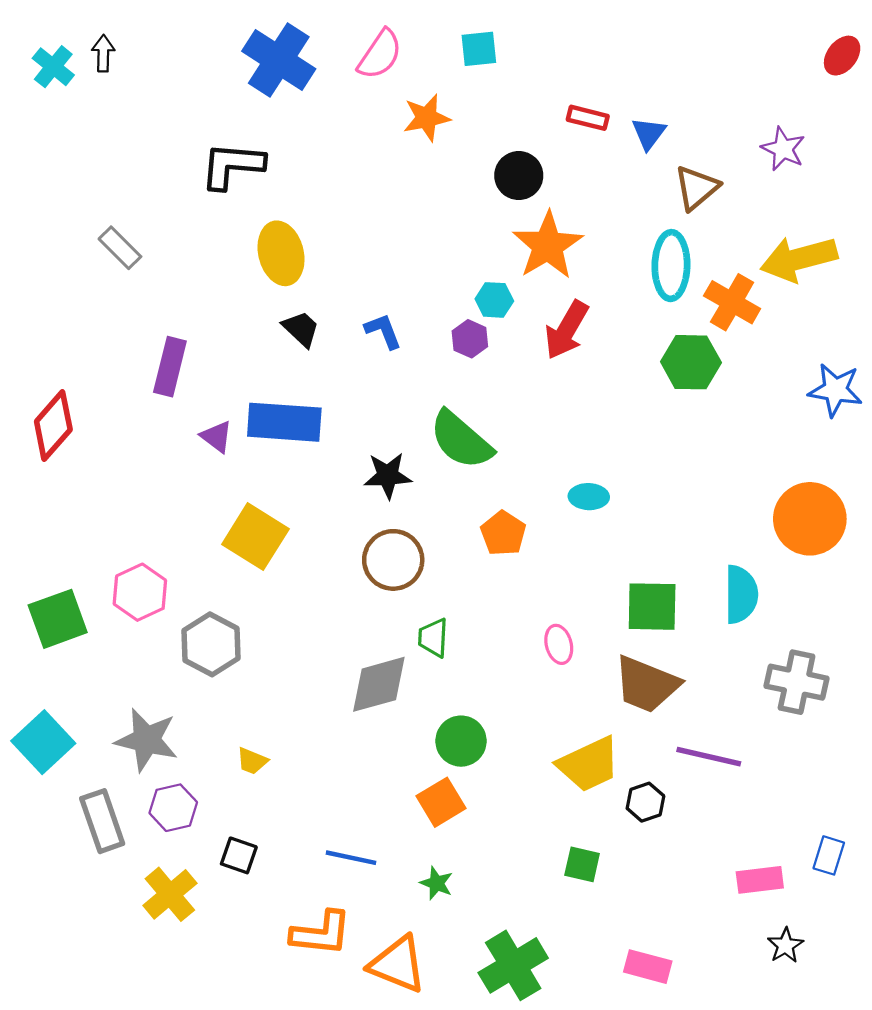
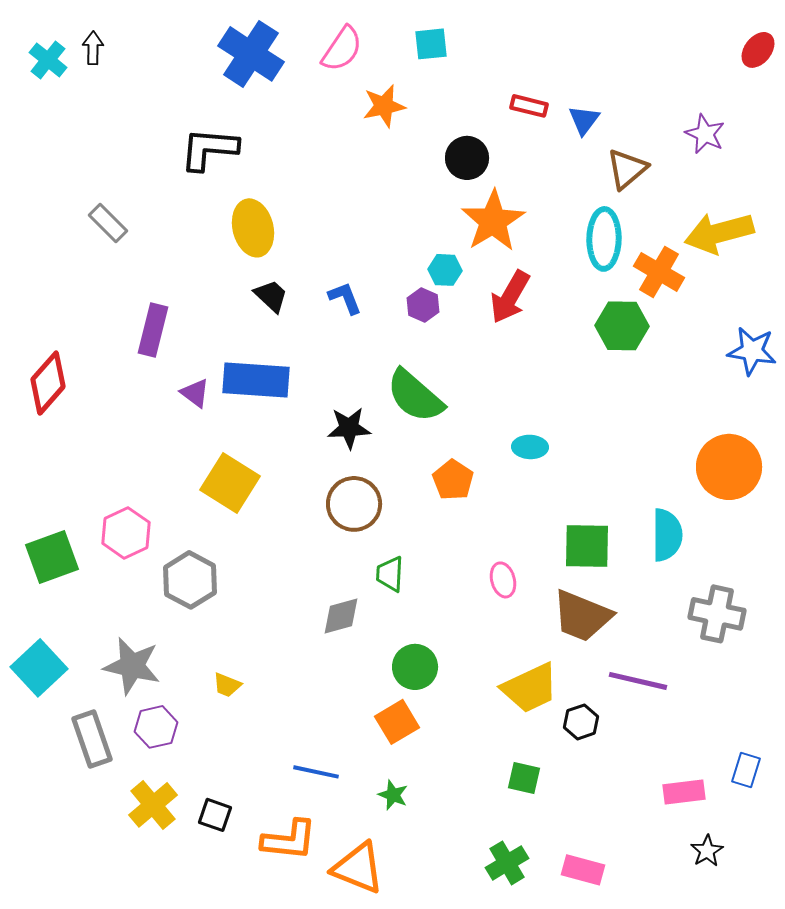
gray diamond: (379, 684) -> (341, 616), size x0.7
black square: (239, 855) -> (215, 815), moved
green cross: (513, 965) -> (507, 863), moved, size x0.7

